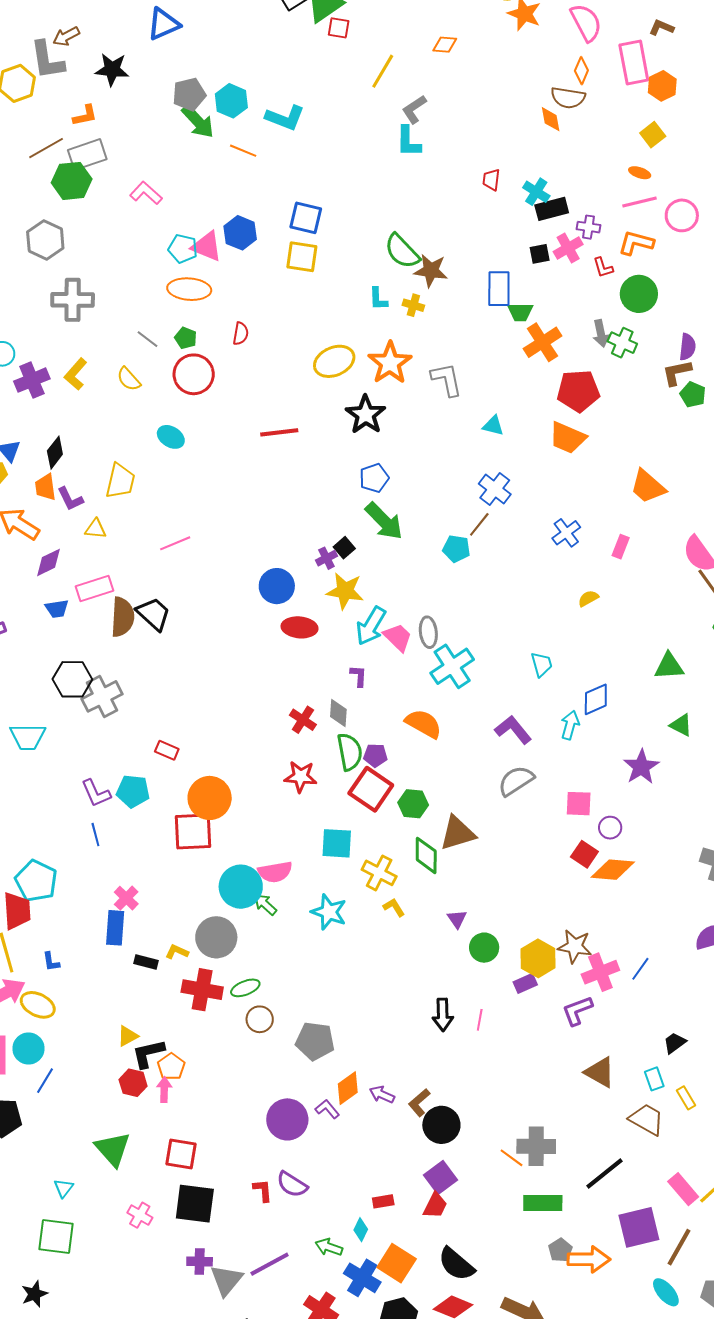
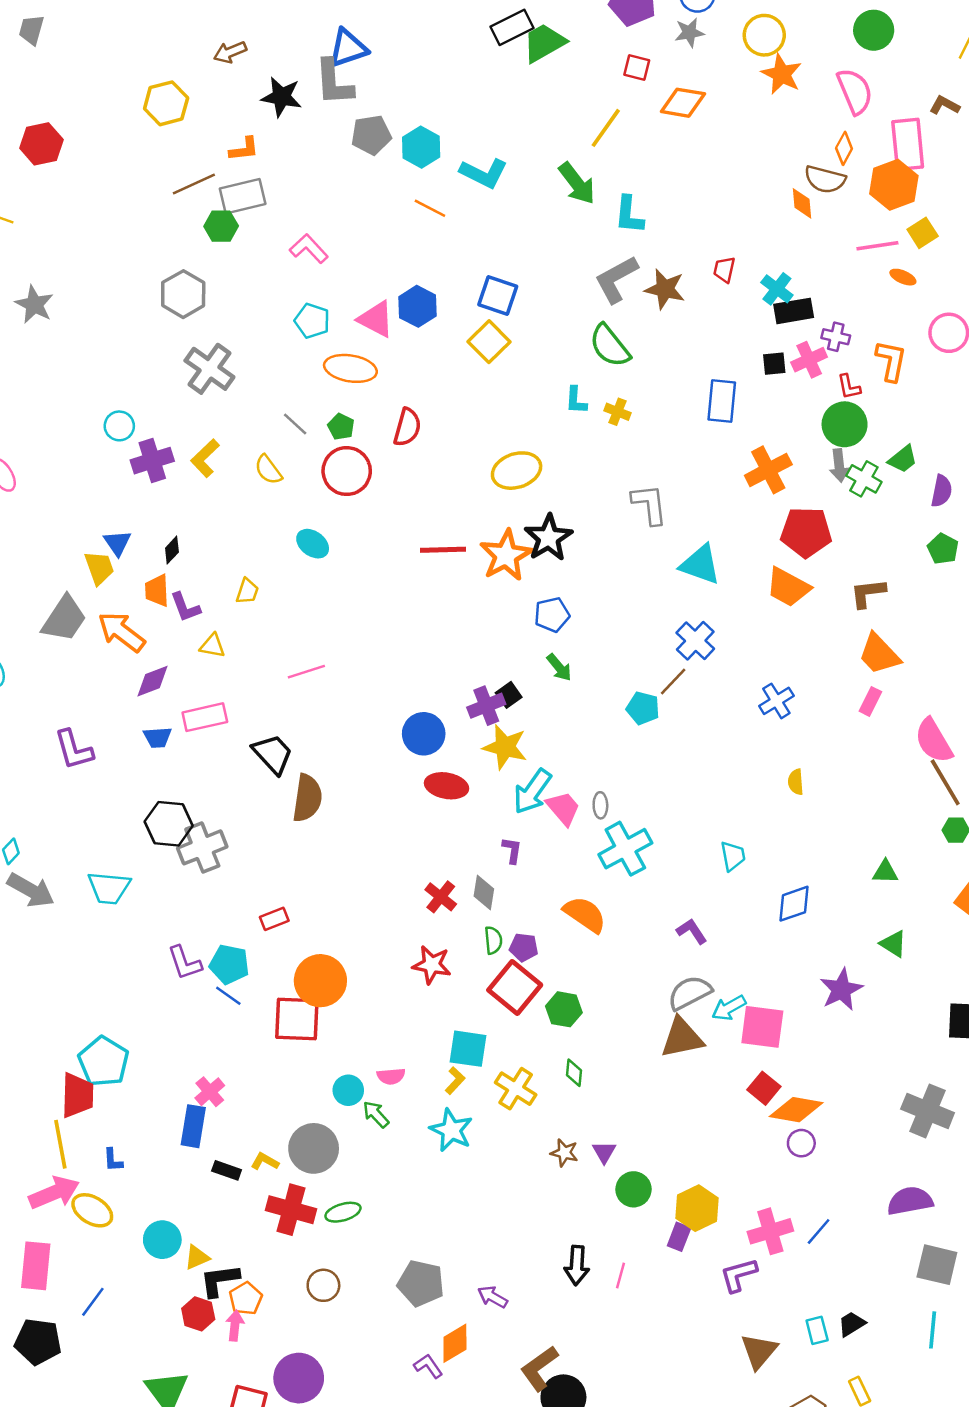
red square: (339, 28) -> (637, 67), moved
orange diamond: (445, 45) -> (683, 103), size x1.5
gray L-shape: (47, 60) -> (334, 82), moved
orange hexagon: (662, 86) -> (894, 185), moved, size x1.4
gray L-shape: (414, 109) -> (616, 279), moved, size x1.4
green arrow: (198, 121) -> (577, 183), moved
green hexagon: (72, 181) -> (221, 226), size x0.7
pink line: (640, 202) -> (877, 246), moved
orange L-shape: (636, 243) -> (891, 361), turned 81
cyan pentagon: (183, 249) -> (312, 321), moved
yellow square: (302, 257) -> (489, 342), turned 32
brown star: (431, 271) -> (665, 289), moved
green circle: (639, 294) -> (845, 424), moved
gray cross: (73, 300) -> (209, 369), turned 30
green trapezoid: (520, 312) -> (903, 459), moved, turned -44
red semicircle: (241, 334) -> (407, 427), size x1.4
orange star: (390, 363) -> (506, 555), moved
brown L-shape: (677, 373) -> (868, 593), moved
cyan triangle: (493, 426) -> (700, 565), size x1.6
black diamond: (55, 453) -> (172, 550), size x0.7
yellow trapezoid: (120, 481) -> (247, 591), size x0.6
green arrow: (384, 521) -> (559, 667), size x0.6
pink rectangle: (621, 547) -> (870, 701), moved
purple cross: (326, 558) -> (486, 706), size x1.4
yellow semicircle: (588, 598) -> (796, 782), turned -70
brown semicircle: (123, 617) -> (307, 798), moved
gray ellipse: (428, 632) -> (600, 805), size x0.7
green triangle: (669, 666) -> (885, 872), size x0.7
cyan arrow: (570, 725) -> (729, 1008), moved, turned -140
purple L-shape: (513, 730) -> (692, 931), size x0.7
red rectangle: (167, 750) -> (274, 919), turned -50
green semicircle: (350, 752) -> (493, 940), size x0.6
pink square: (579, 804) -> (762, 1027), size x1.4
purple circle: (610, 828) -> (801, 1143), moved
brown triangle: (458, 833) -> (682, 1038), moved
blue line: (95, 835) -> (228, 996), moved, turned -45
green diamond: (426, 855) -> (574, 1073), size x0.6
pink semicircle: (275, 872) -> (391, 1076), size x0.7
cyan circle: (241, 887) -> (348, 1090), size x0.6
yellow L-shape: (394, 907) -> (455, 1081), moved, turned 70
brown star: (575, 946) -> (564, 1153), moved, size x0.7
purple rectangle: (525, 983) -> (679, 1237), turned -50
brown circle: (260, 1019) -> (323, 1285), moved
cyan circle: (28, 1049) -> (162, 1240), moved
brown triangle: (600, 1072) -> (759, 1351), turned 36
cyan rectangle: (654, 1079) -> (817, 1330), moved
purple arrow: (382, 1095) -> (493, 1297), moved
brown L-shape: (419, 1103) -> (539, 1368), size x1.4
purple circle: (287, 1119) -> (299, 1378), moved

